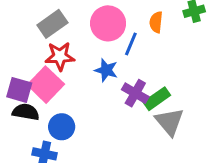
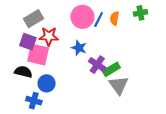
gray rectangle: (52, 24) -> (34, 19), moved
blue line: (131, 44) -> (99, 20), moved
pink square: (46, 85) -> (38, 55), turned -35
purple square: (19, 90) -> (28, 42), moved

